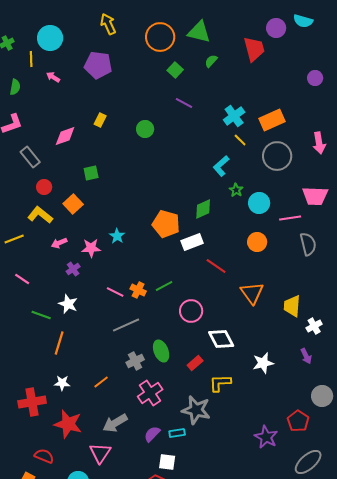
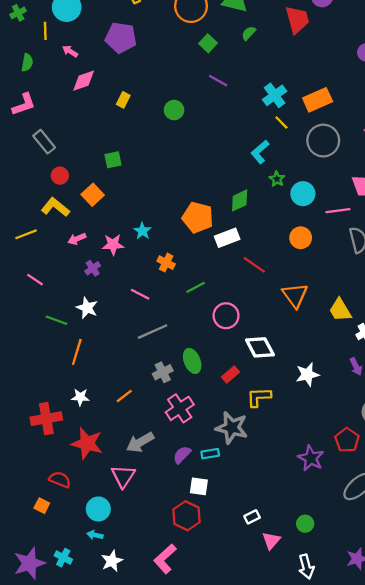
pink diamond: (65, 136) -> (84, 81), moved
orange cross: (138, 290) -> (166, 263), moved
yellow trapezoid: (292, 306) -> (340, 310), turned -35

